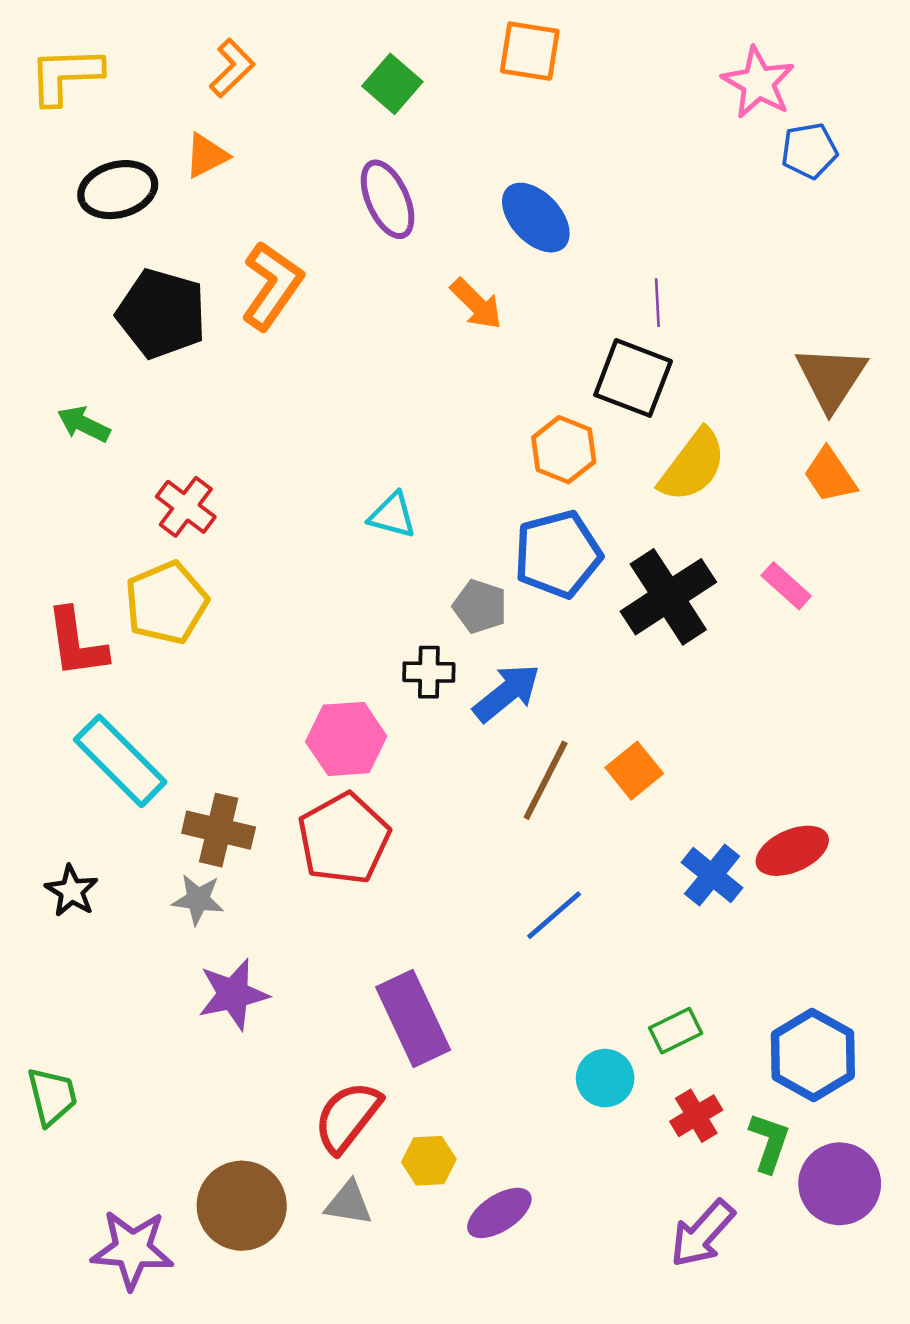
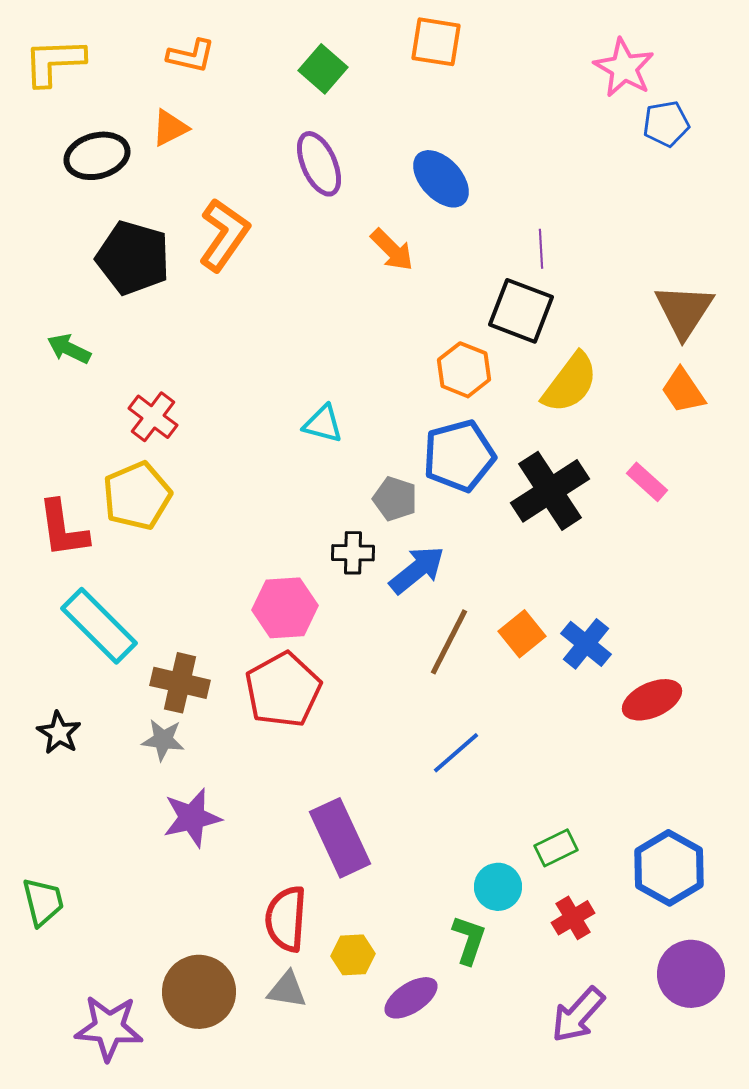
orange L-shape: (232, 68) -> (191, 56), turned 57
blue cross: (712, 875) -> (586, 644), moved
red semicircle: (347, 1117) -> (286, 919), turned -34
green L-shape: (769, 1142) -> (469, 940), moved

